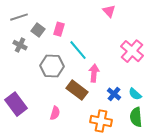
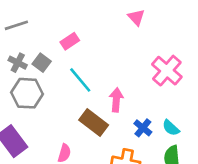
pink rectangle: (59, 29) -> (70, 41), turned 40
gray square: (38, 30) -> (42, 63), moved
cyan line: (78, 50) -> (80, 80), moved
gray hexagon: (52, 66) -> (27, 93), moved

